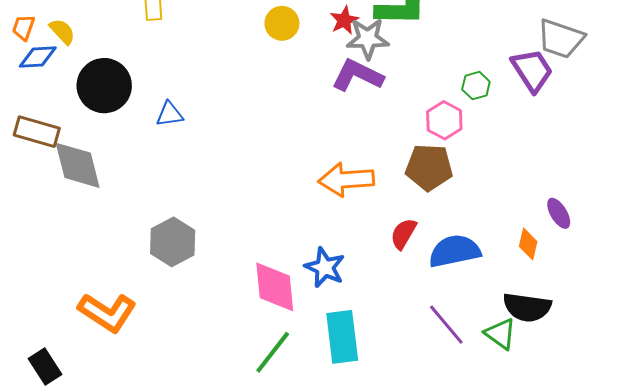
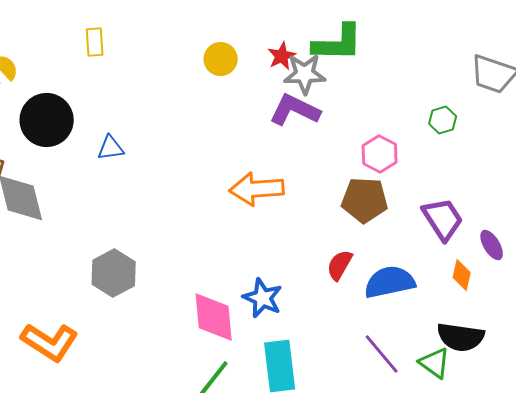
purple trapezoid: (532, 70) -> (443, 219), moved
green hexagon: (476, 86) -> (443, 120), moved
orange arrow: (346, 180) -> (257, 189), moved

